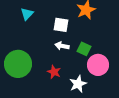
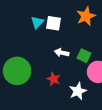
cyan triangle: (27, 14) -> (37, 22), moved
white square: (61, 25) -> (54, 23), moved

